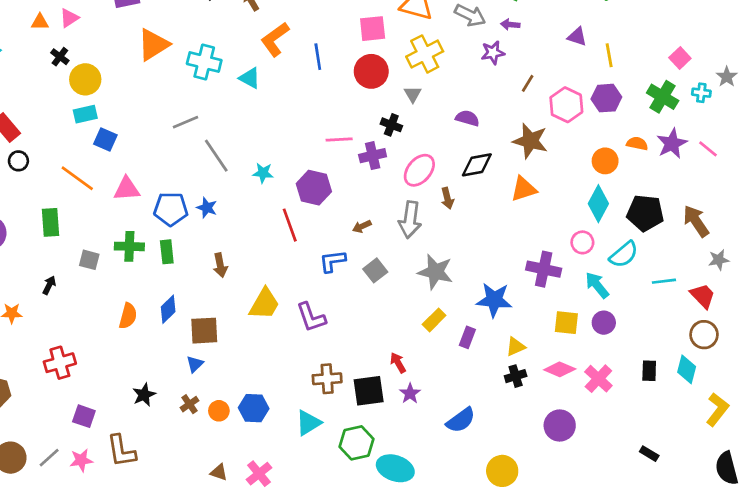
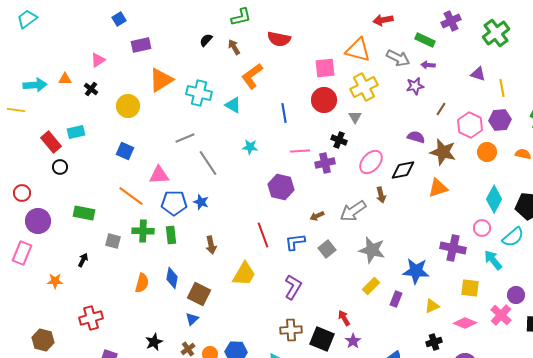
orange triangle: (40, 22) -> (65, 79), moved
blue line: (318, 57) -> (284, 113), moved
yellow circle: (85, 79) -> (128, 106), moved
cyan rectangle: (85, 114) -> (76, 132), moved
purple semicircle: (467, 118) -> (416, 137), moved
orange circle: (605, 161) -> (487, 152), moved
pink ellipse: (419, 170) -> (371, 162), moved
cyan star: (263, 173) -> (250, 147), moved
orange line: (77, 178) -> (131, 196), moved
pink triangle: (127, 189) -> (159, 175), moved
gray arrow: (410, 220) -> (353, 211), turned 48
green rectangle: (51, 222) -> (84, 213), turned -75
red line: (290, 225) -> (263, 235), moved
blue diamond: (168, 309) -> (172, 278), turned -35
purple L-shape: (311, 317) -> (293, 287), moved, turned -130
purple circle: (604, 323) -> (516, 295), moved
brown square: (204, 331) -> (199, 294), turned 30
black cross: (516, 376) -> (434, 342), moved
pink cross: (598, 379) -> (501, 315), moved
black square: (369, 391) -> (322, 339), turned 30

